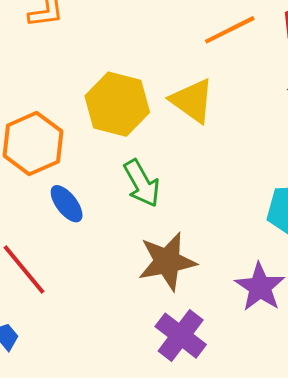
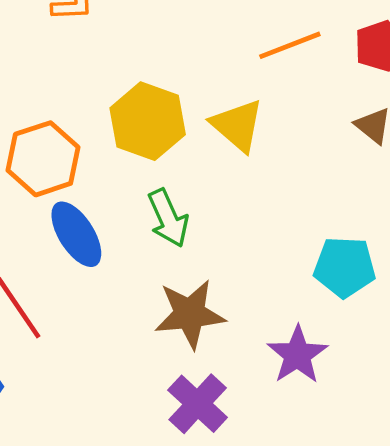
blue ellipse: (67, 204) -> (76, 234), size x1.4

